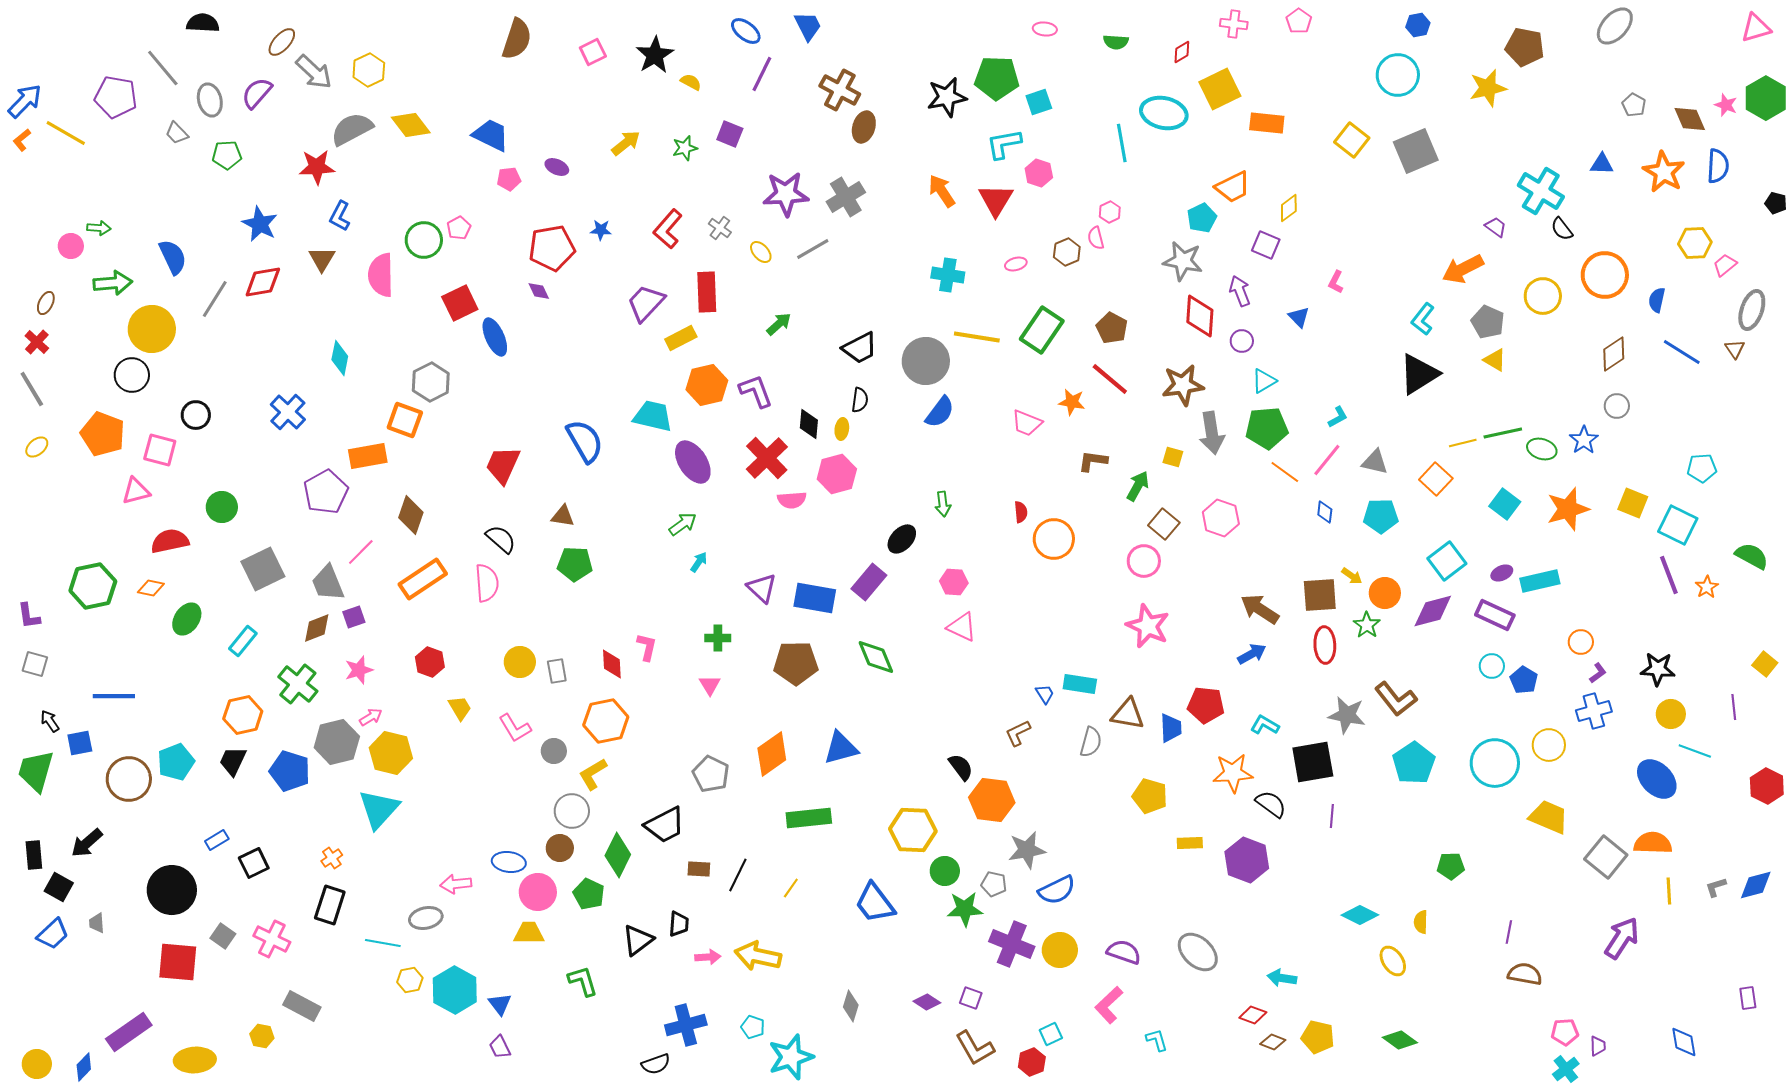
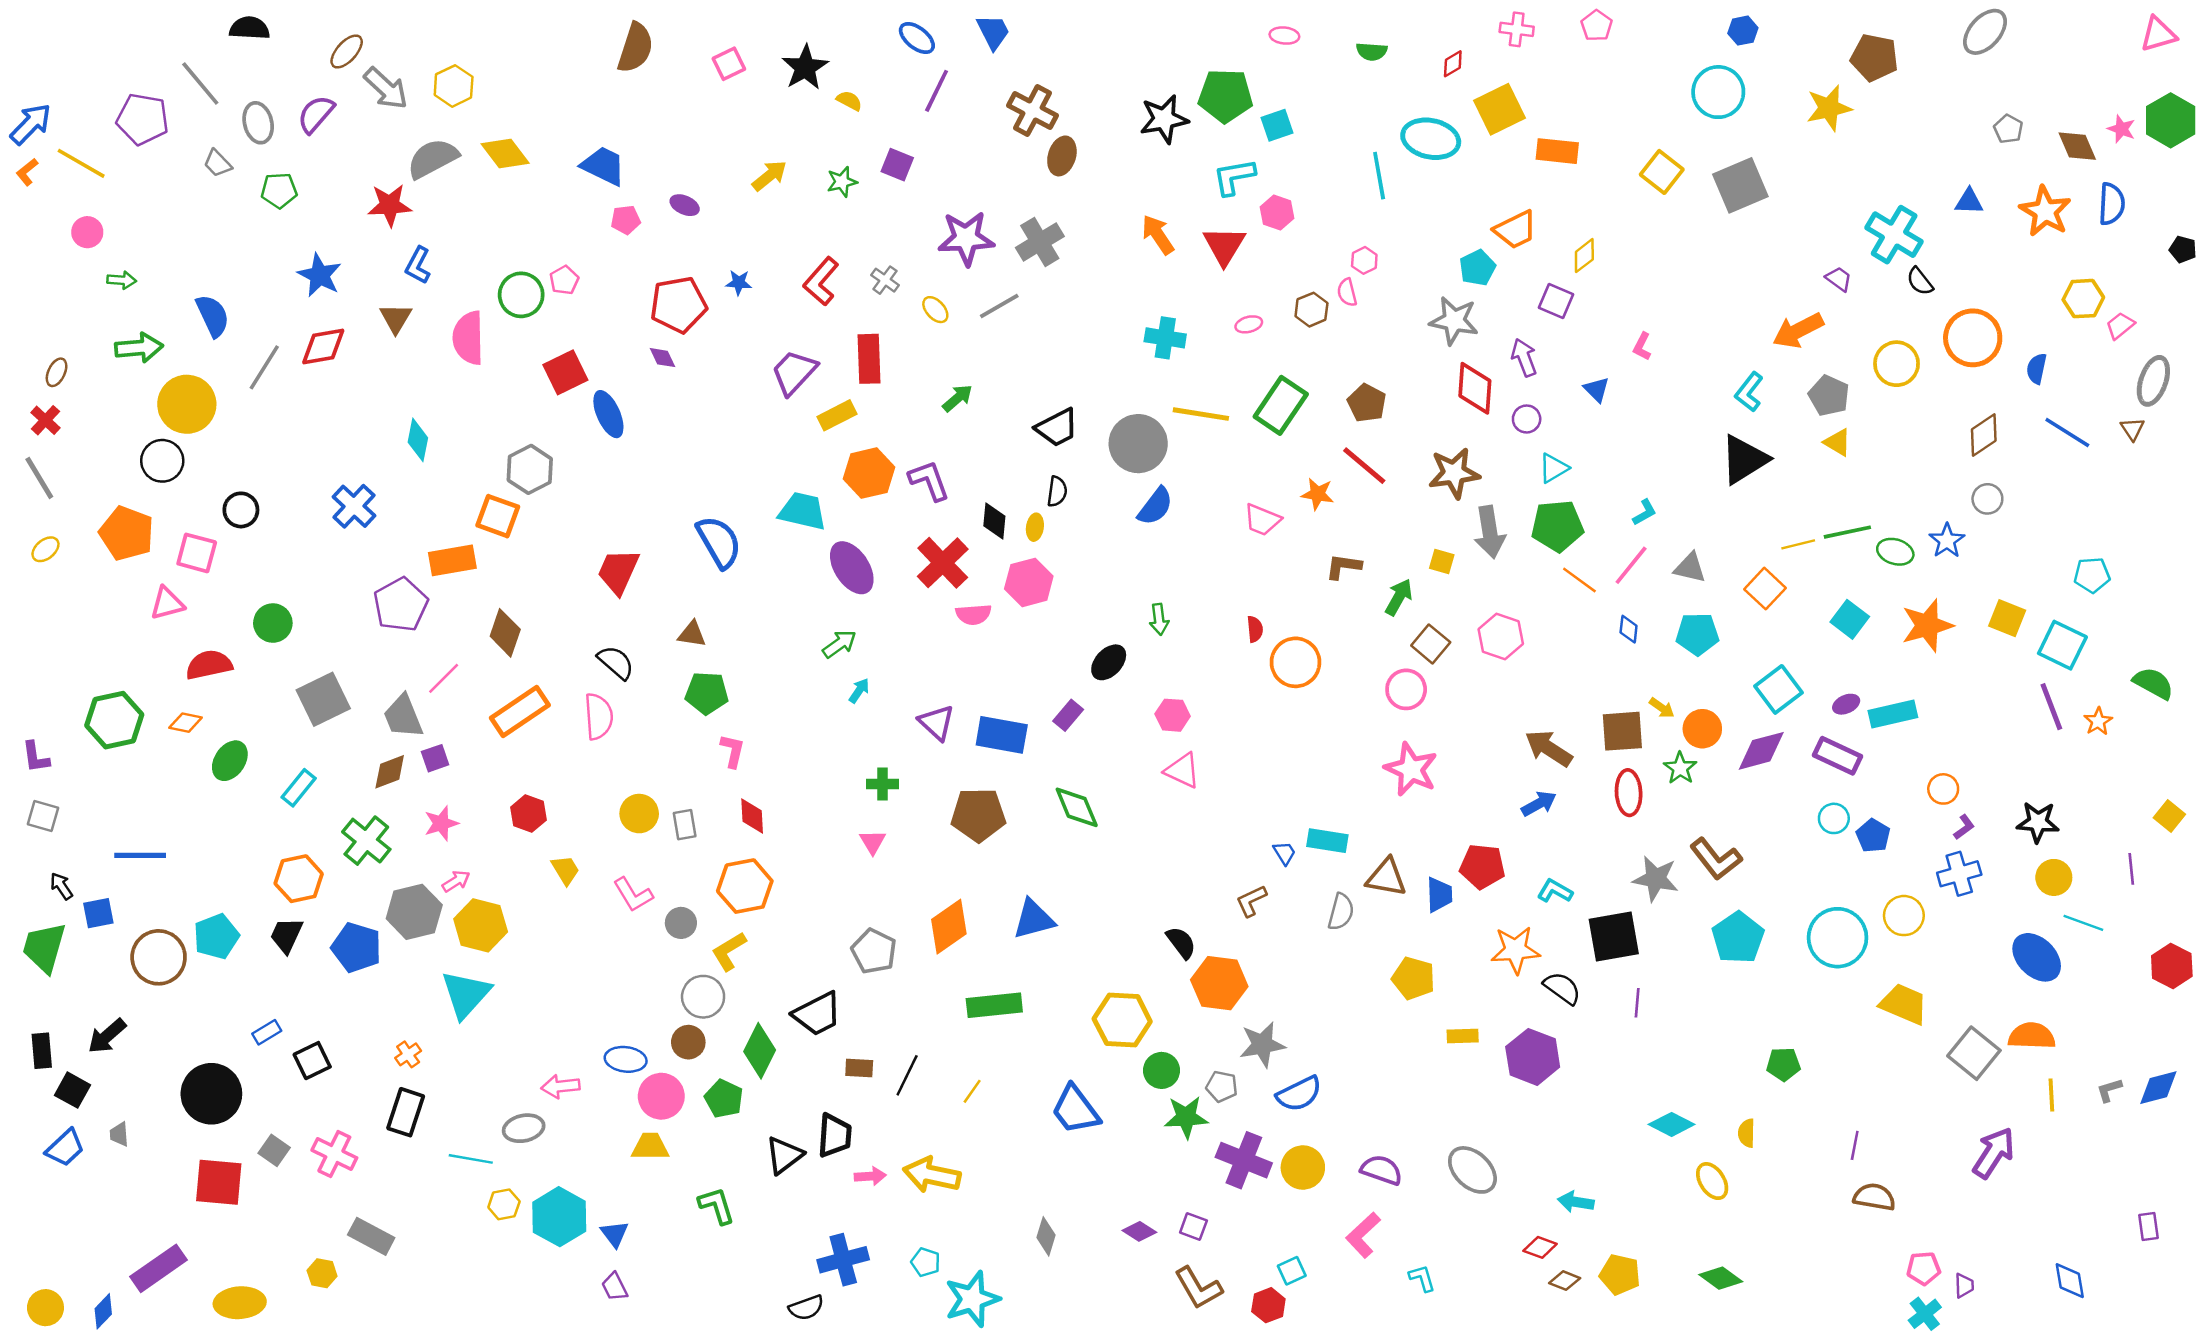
pink circle: (71, 246) -> (87, 232), moved
purple rectangle: (869, 582) -> (1068, 715), size x0.7
pink L-shape: (647, 647) -> (733, 751), moved
black trapezoid: (679, 924) -> (835, 1136), size x1.4

